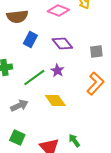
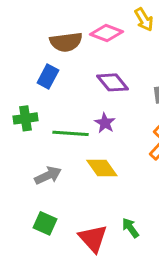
brown semicircle: (17, 16) -> (66, 42), moved
blue rectangle: (30, 40) -> (48, 76), moved
green line: (34, 78) -> (70, 133), turned 40

